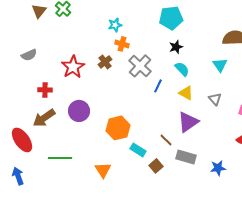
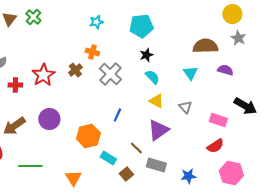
cyan star: (115, 25) -> (96, 22), moved
blue line: (158, 86) -> (117, 115), moved
red cross: (45, 90) -> (15, 85), moved

